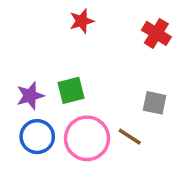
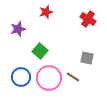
green square: (71, 90) -> (40, 51), turned -35
purple star: (30, 96) -> (18, 29), moved

